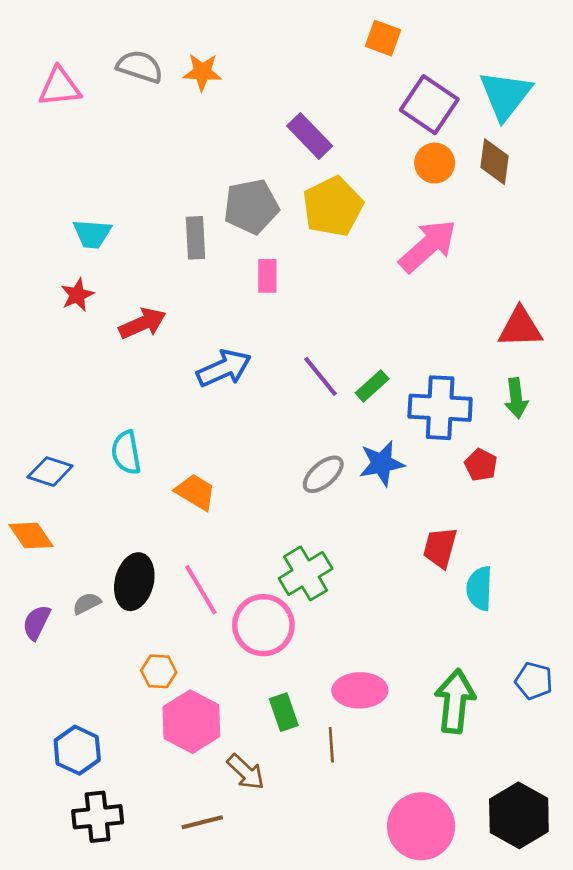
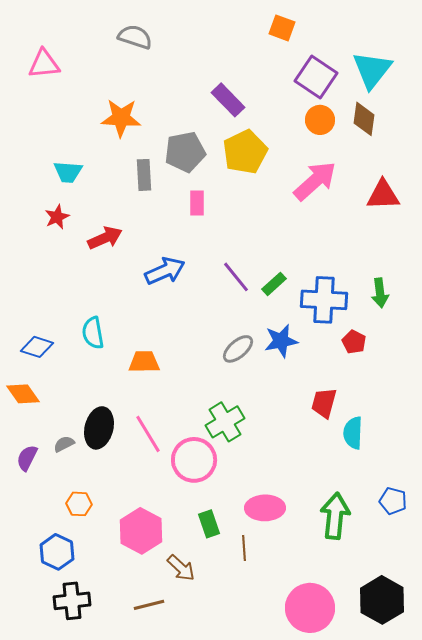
gray semicircle: (140, 67) -> (135, 37), moved
orange star: (202, 72) -> (121, 118), moved, size x1.4
red triangle: (520, 328) -> (383, 195), moved
orange trapezoid: (195, 492) -> (144, 362), turned -32
orange hexagon: (159, 671) -> (79, 504), moved

